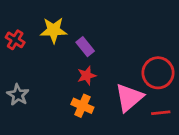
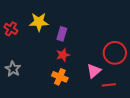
purple rectangle: (85, 47) -> (62, 34), turned 56
pink triangle: (129, 98) -> (94, 71), size x0.7
red line: (161, 113) -> (109, 85), moved

